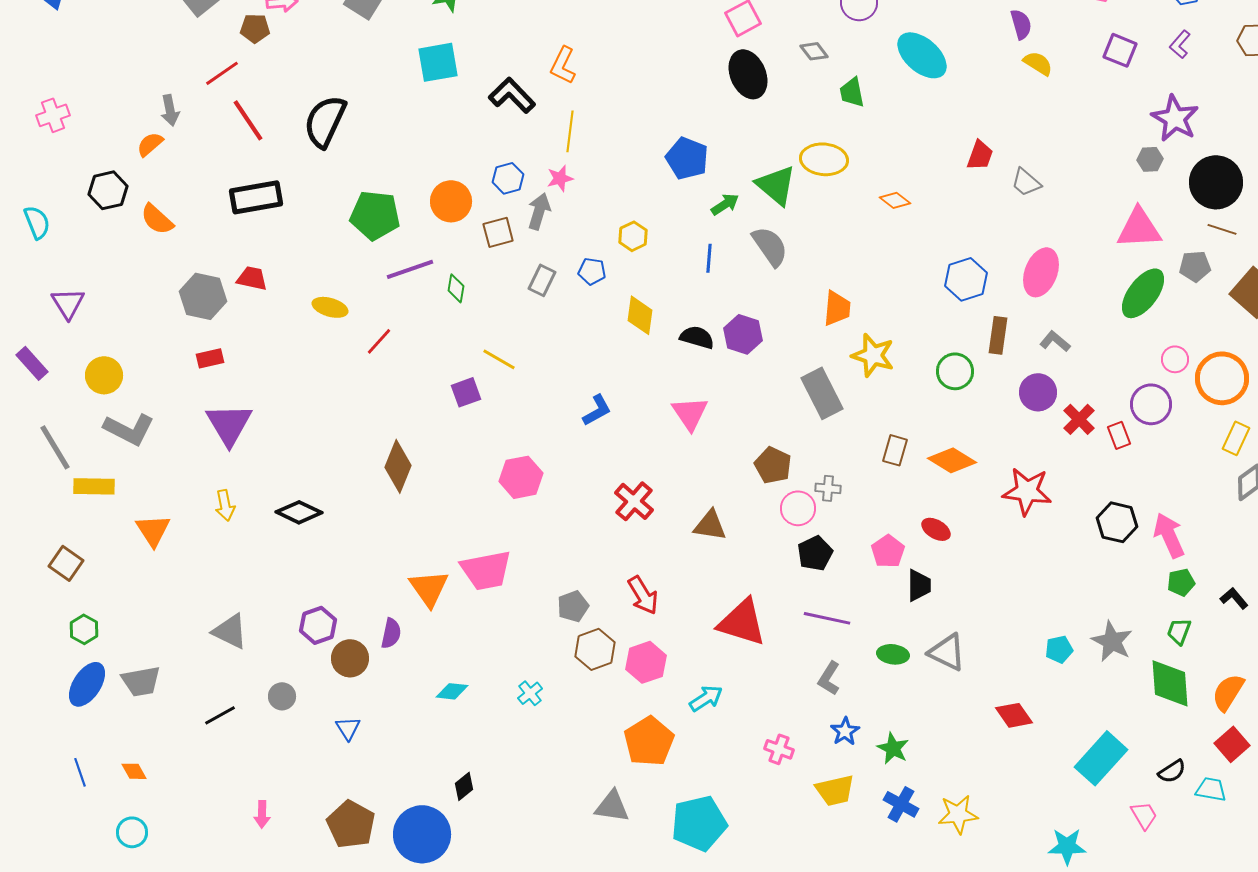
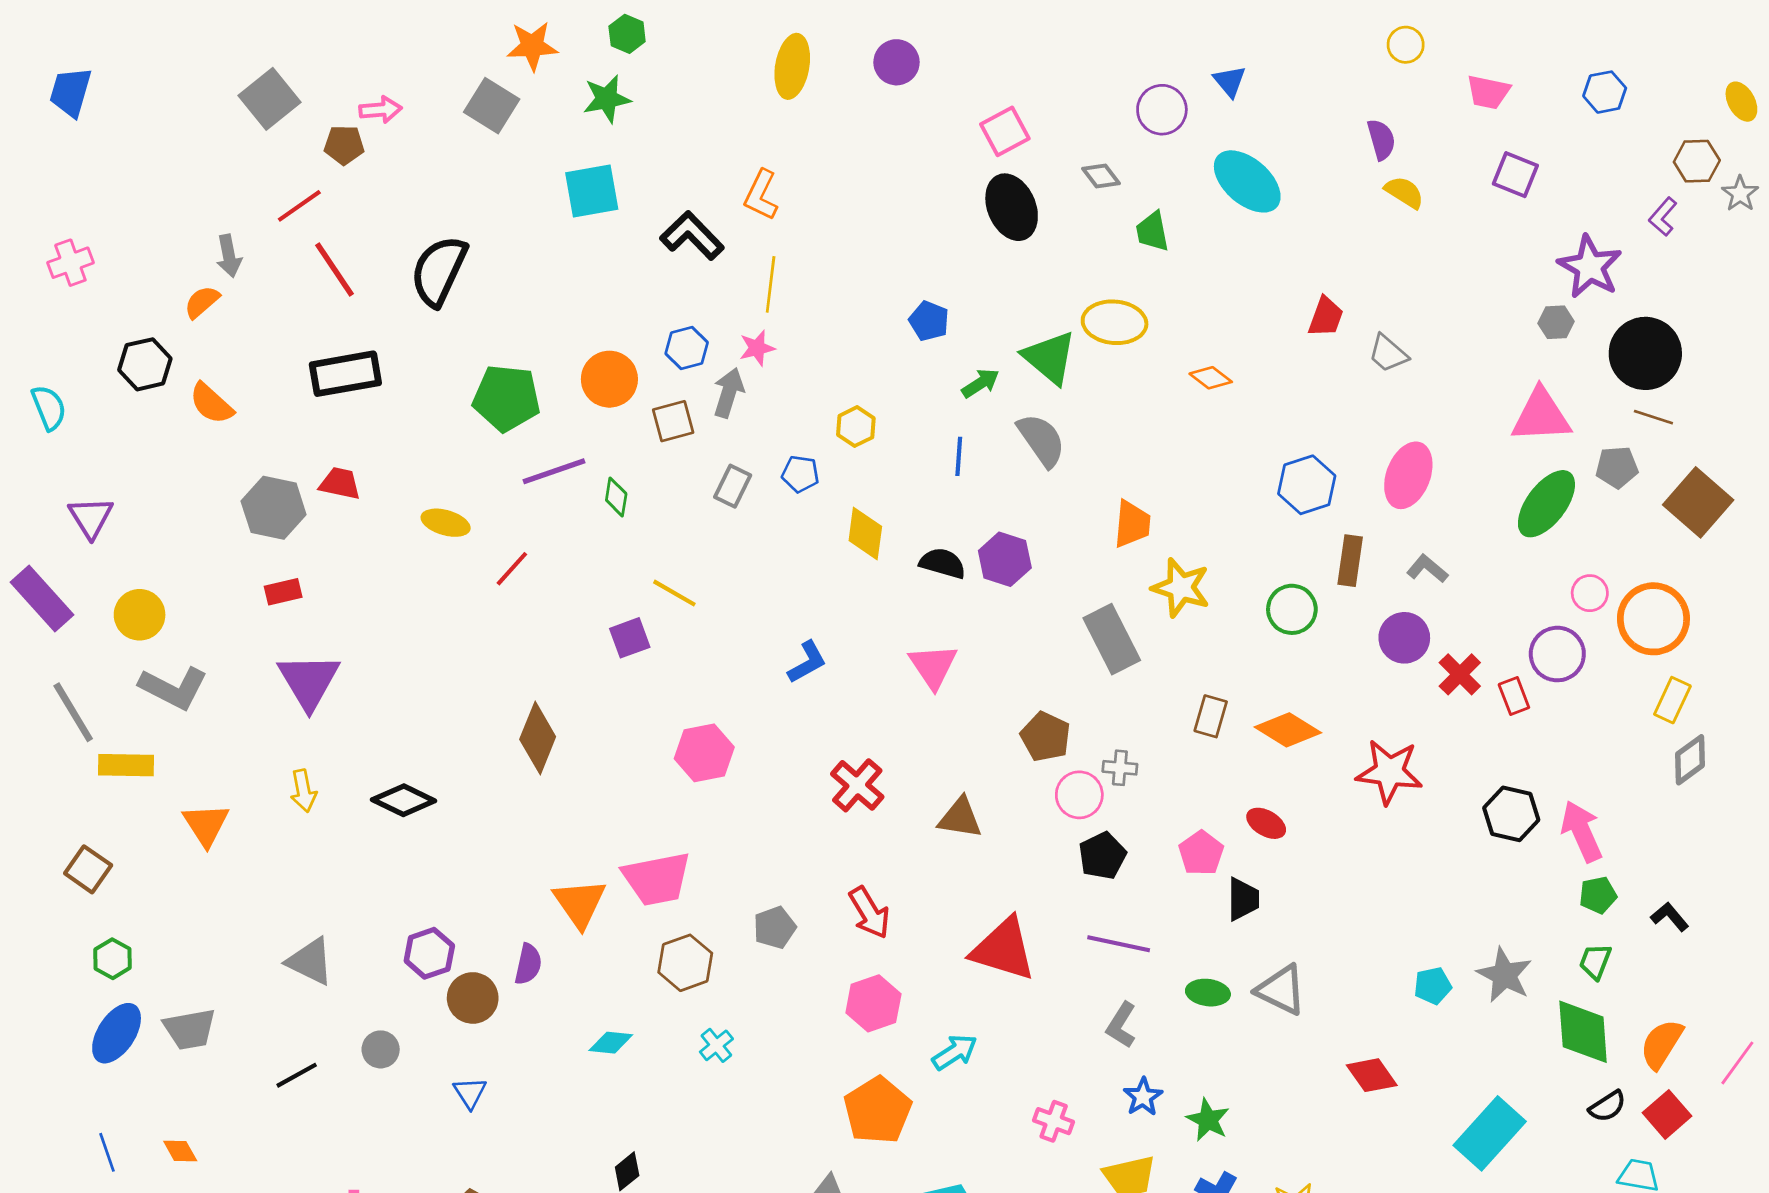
purple L-shape: (1180, 44) -> (1663, 217), moved
blue pentagon: (687, 158) -> (929, 321), size x0.7
purple rectangle: (32, 363) -> (42, 599), size x1.4
brown hexagon: (595, 649) -> (685, 963), moved
black semicircle: (1172, 771) -> (1607, 1106), moved

